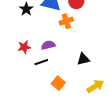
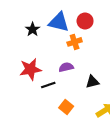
purple semicircle: (48, 45) -> (66, 67), moved
red star: (24, 47) -> (30, 69), size x1.5

